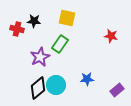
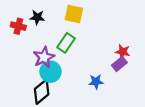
red star: (111, 36) -> (123, 52), moved
cyan circle: (56, 85) -> (51, 72), moved
purple rectangle: (117, 90) -> (119, 64), moved

